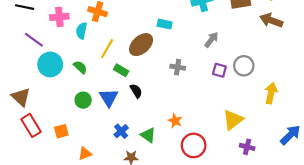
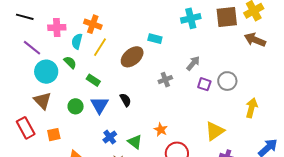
gray arrow: (211, 40) -> (193, 63), moved
yellow line: (107, 49) -> (100, 47), moved
green semicircle: (80, 67) -> (70, 62), moved
gray cross: (178, 67) -> (165, 80), turned -32
green rectangle: (121, 70) -> (93, 80), moved
brown triangle: (21, 97) -> (42, 101), moved

